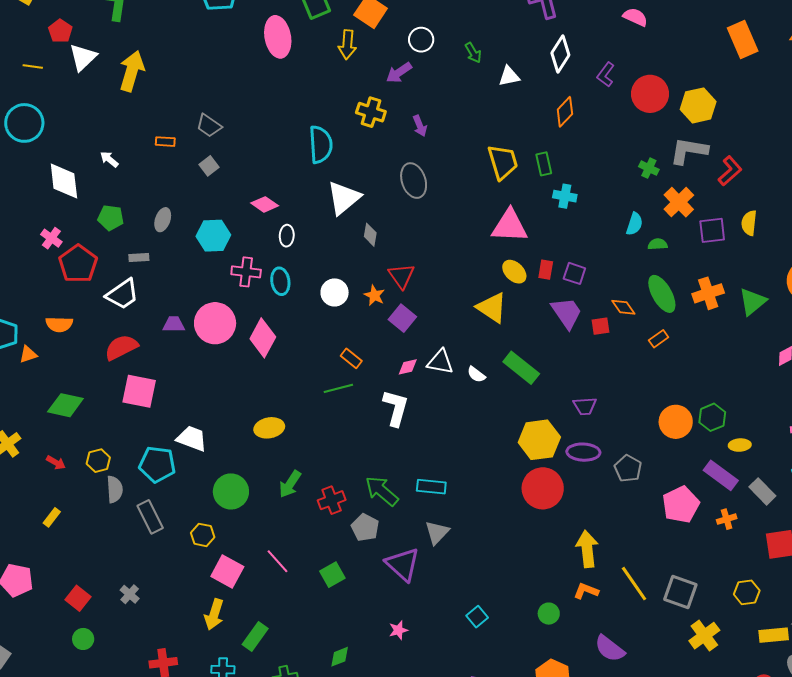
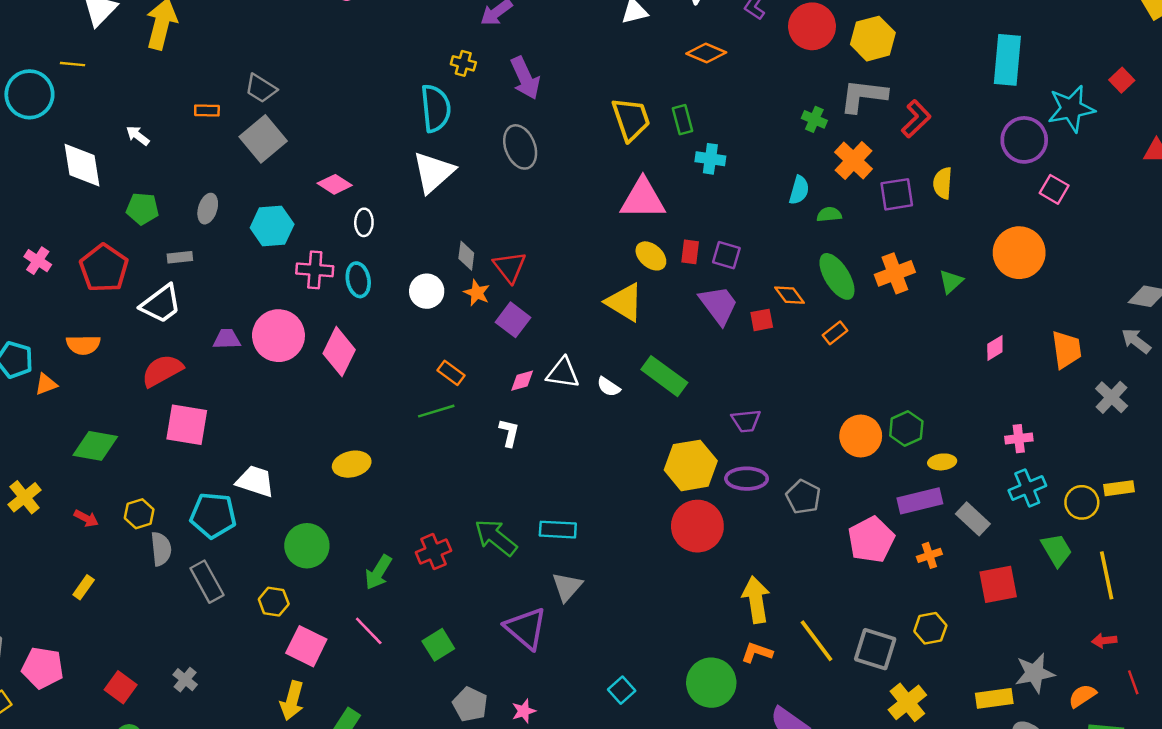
yellow line: (33, 67) -> (73, 64), moved
yellow cross: (371, 112) -> (463, 63), size x0.7
orange diamond: (565, 112) -> (706, 53), turned 72
purple arrow: (420, 126) -> (525, 78), size x1.6
cyan semicircle: (321, 144) -> (436, 108), moved
gray square: (209, 166) -> (263, 139), size x1.8
gray diamond: (370, 235) -> (466, 256), moved
pink cross: (51, 238) -> (38, 261), moved
green triangle: (753, 302) -> (951, 282), size x0.7
white L-shape: (396, 408) -> (509, 433), size x0.6
purple rectangle: (721, 475) -> (920, 501), turned -48
green arrow: (290, 484) -> (378, 572), moved
gray pentagon: (365, 528) -> (470, 704), moved
yellow hexagon: (747, 592) -> (930, 628), moved
green circle: (549, 614) -> (711, 683), size x1.8

